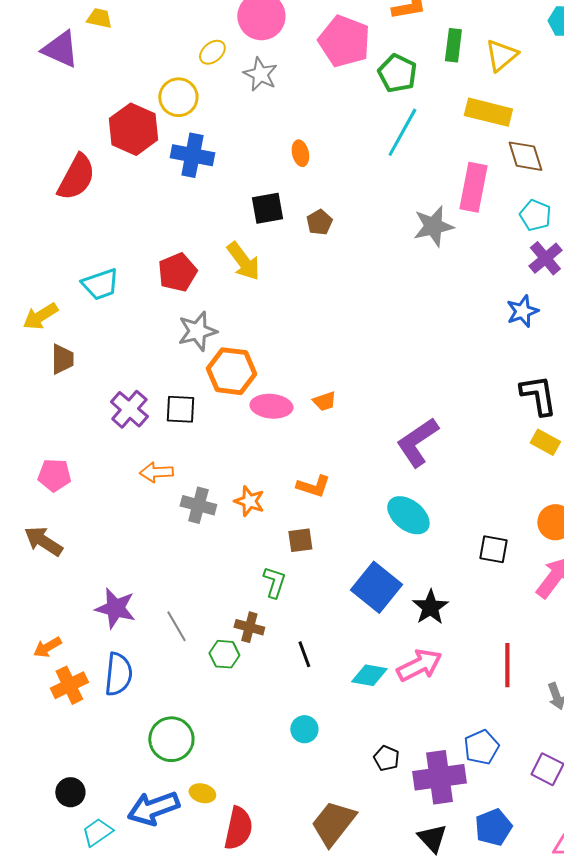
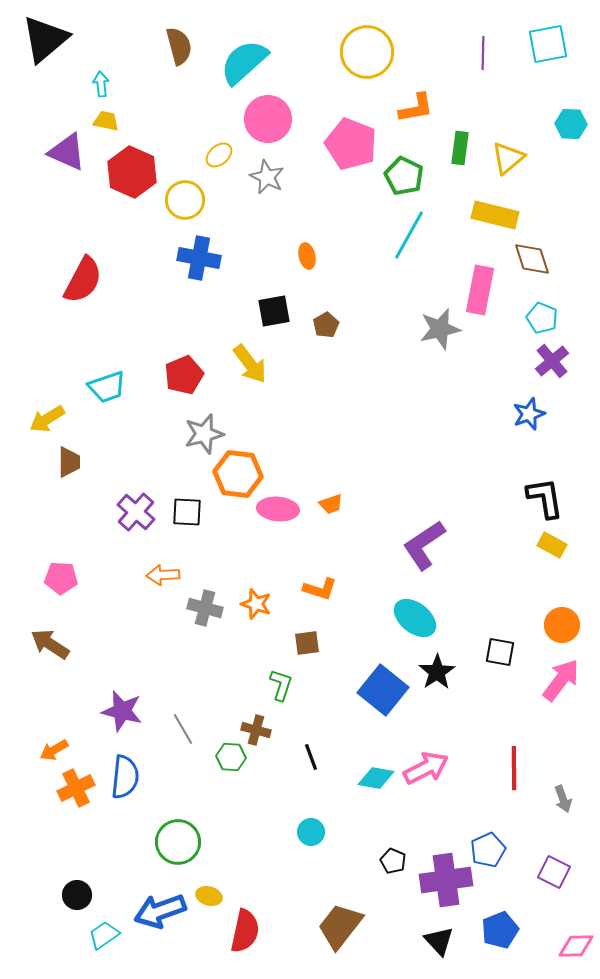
red hexagon: (133, 129) -> (132, 172), moved
black star: (430, 607) -> (437, 672), moved

